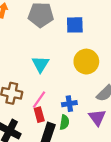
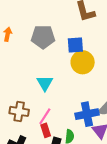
yellow circle: (86, 62) -> (83, 62), moved
blue cross: (69, 104) -> (87, 114), moved, size x1.6

